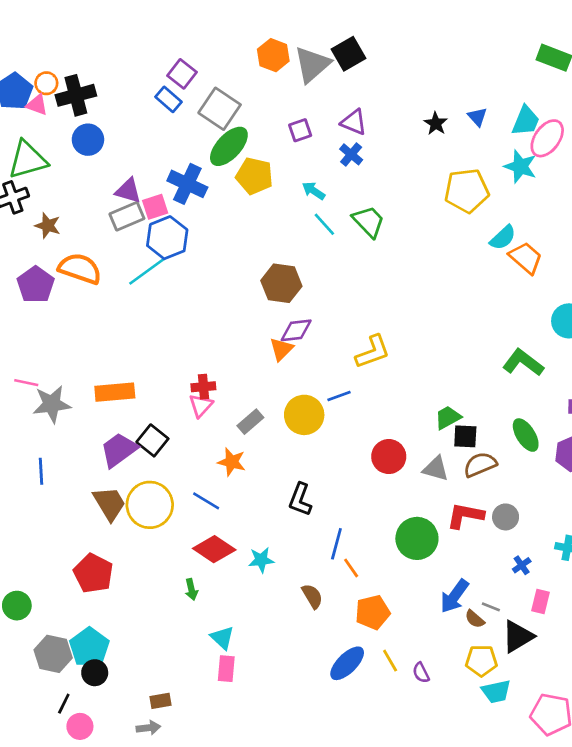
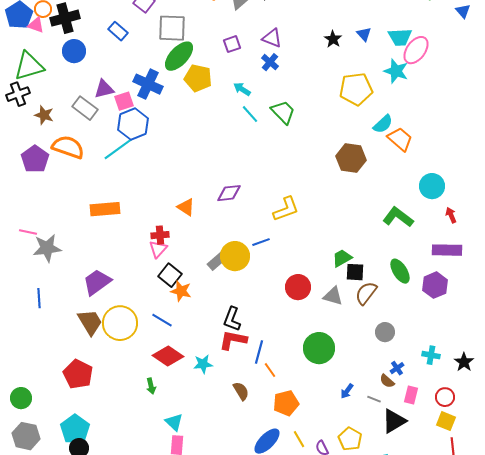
blue rectangle: (169, 99) -> (118, 31), moved
gray square: (220, 109) -> (172, 28), turned -32
cyan trapezoid: (526, 121) -> (400, 37), turned 65
purple triangle: (128, 191) -> (104, 89), turned -30
gray rectangle: (127, 216) -> (85, 108), moved, turned 60
brown hexagon: (281, 283) -> (351, 158), moved
orange triangle: (281, 349) -> (186, 207), moved, turned -42
orange rectangle: (115, 392) -> (105, 209), moved
gray rectangle: (250, 422) -> (217, 261), moved
black square: (152, 440) -> (170, 275), moved
brown semicircle: (480, 465) -> (366, 293), turned -30
red L-shape: (465, 516) -> (233, 340), moved
blue arrow: (455, 596) -> (347, 391), size x0.6
brown semicircle: (475, 619) -> (387, 381), moved
gray hexagon: (53, 654) -> (26, 436), moved
yellow pentagon: (481, 661) -> (350, 439), moved, turned 30

